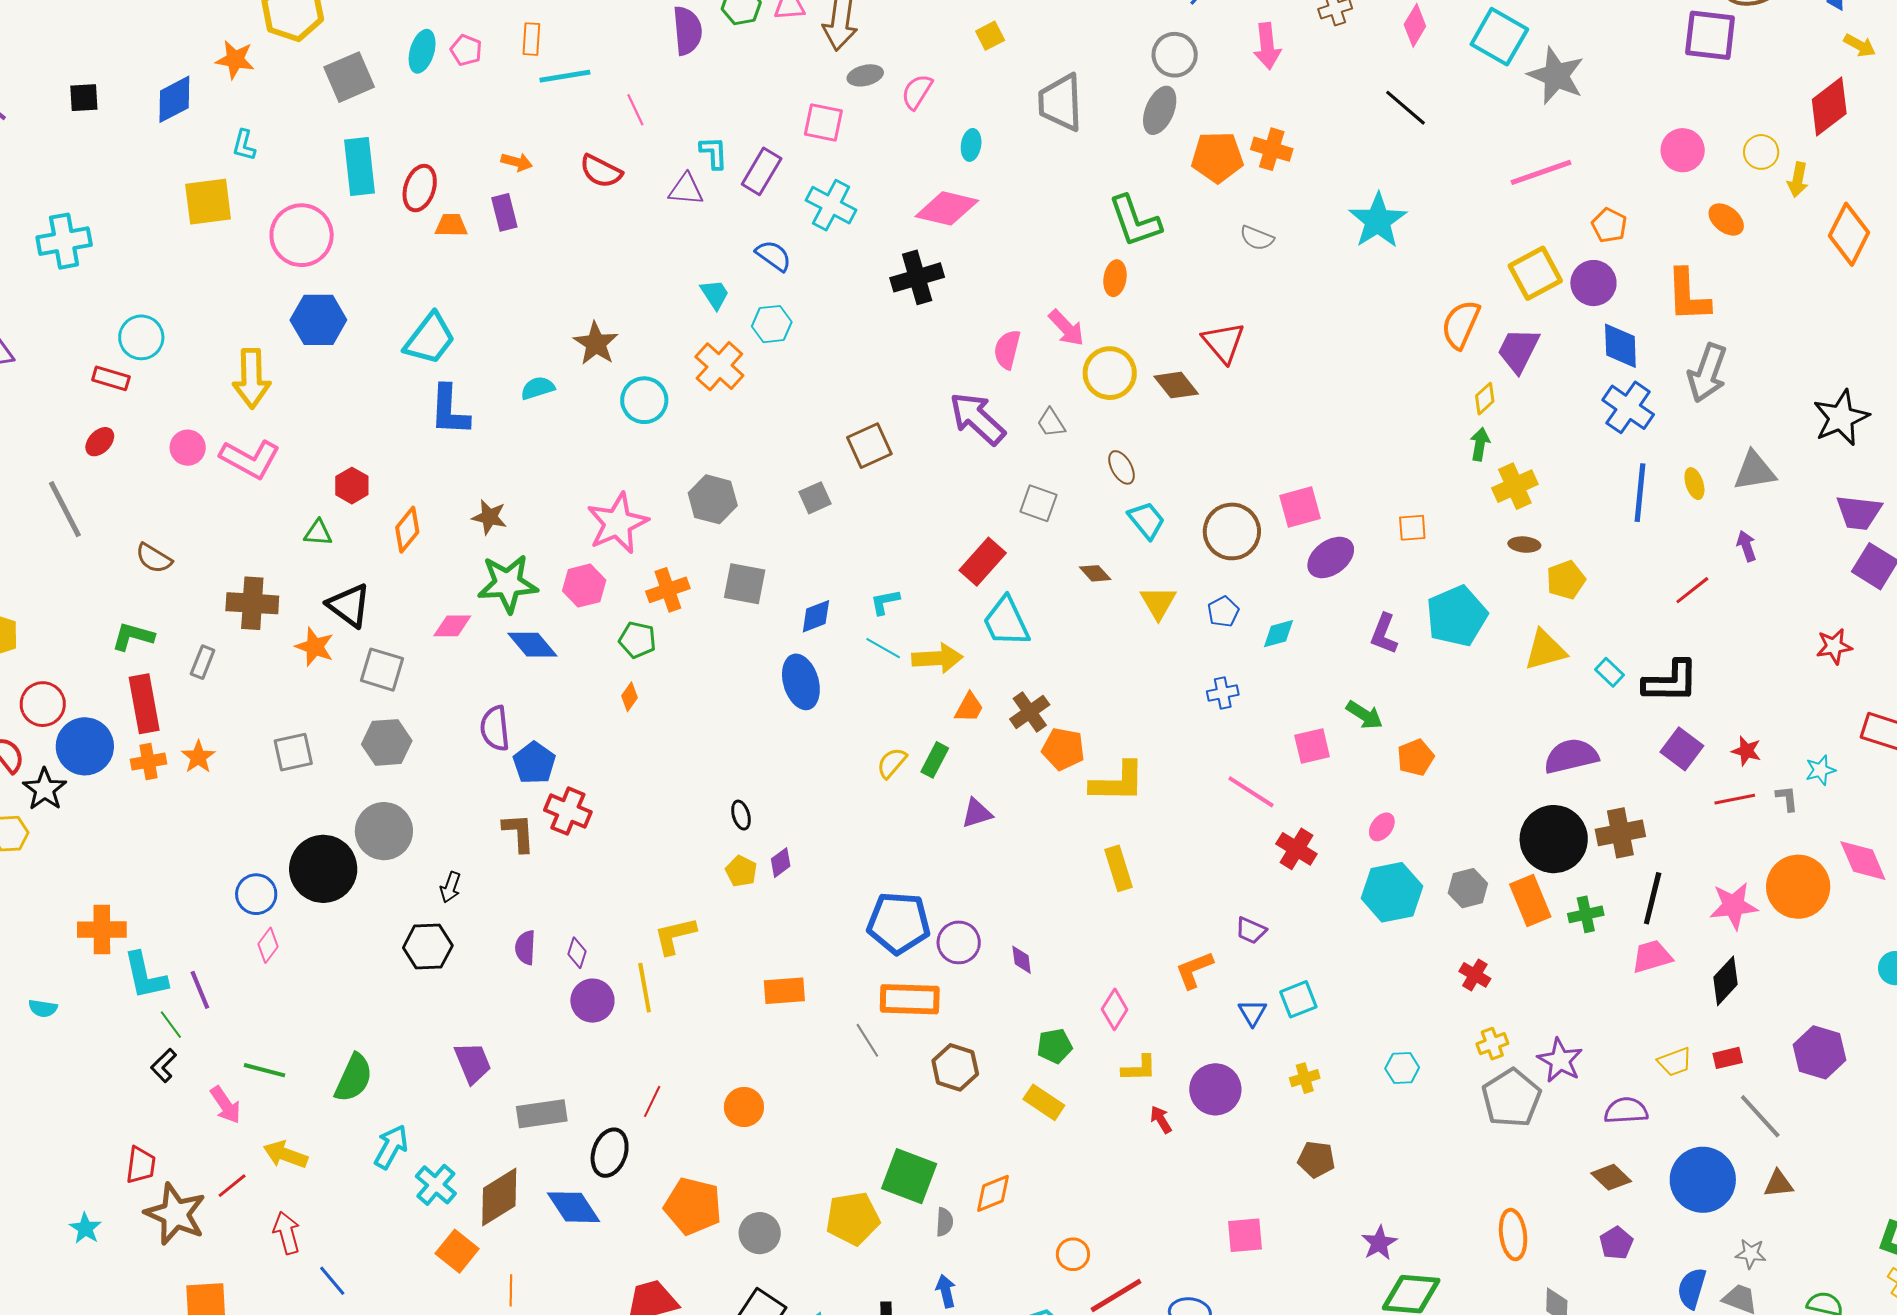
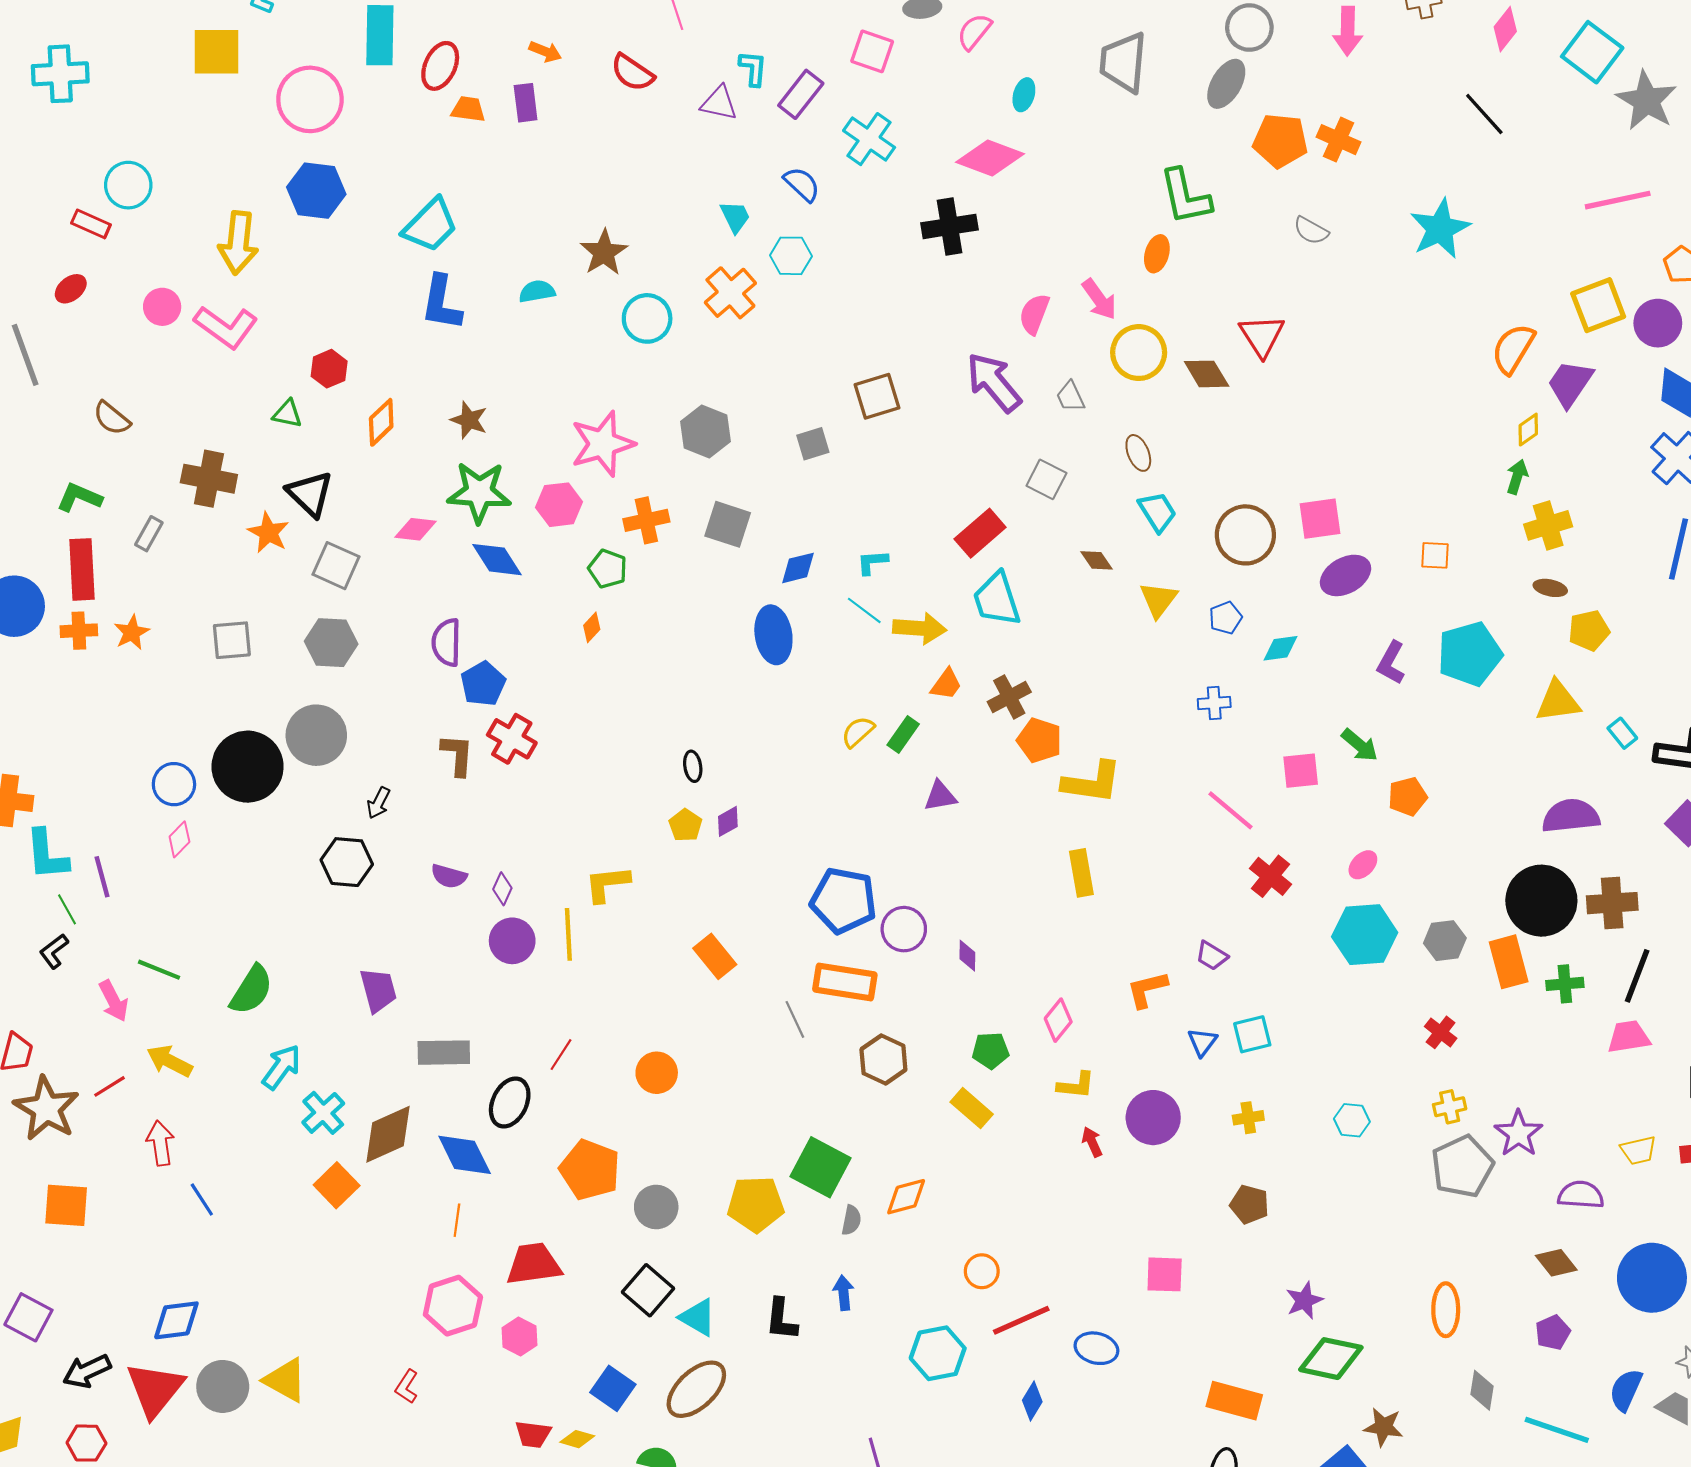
purple semicircle: (525, 948) -> (449, 876), turned -84
orange rectangle: (784, 991) -> (715, 956), turned 48
orange line: (511, 1290) -> (457, 1220), moved

